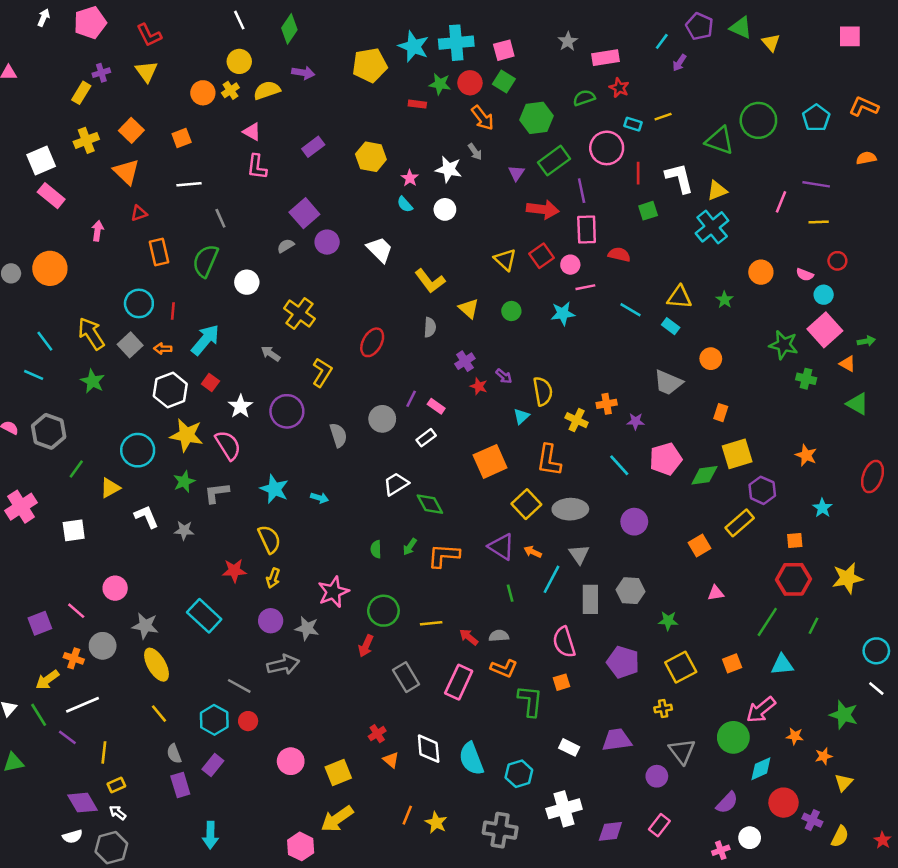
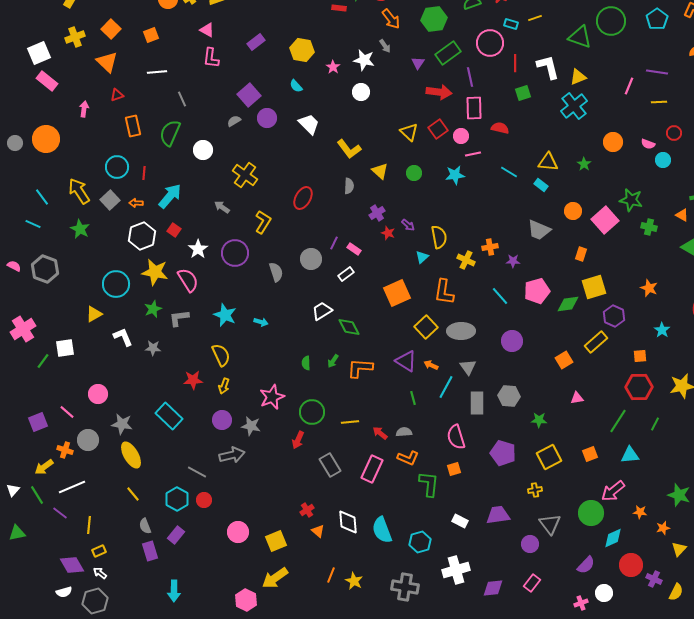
cyan semicircle: (405, 204) -> (296, 86), moved
pink square: (825, 330) -> (605, 220), moved
green line: (76, 469) -> (43, 361), moved

